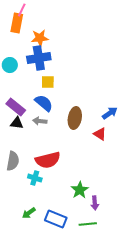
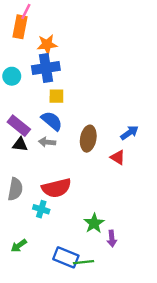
green arrow: (29, 213) -> (19, 246), moved
green line: (88, 224) -> (84, 262), moved

